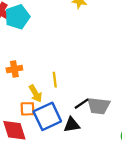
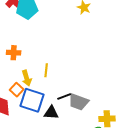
orange square: (27, 109) -> (17, 90), turned 32
blue square: (47, 116) -> (32, 100), turned 30

